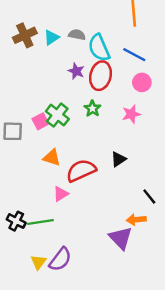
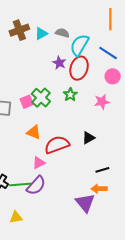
cyan semicircle: (99, 48) -> (80, 45), turned 50
black line: (149, 196) -> (102, 170), moved, turned -72
purple semicircle: (60, 259) -> (36, 186), moved
yellow triangle: (38, 262) -> (16, 217), turned 40

